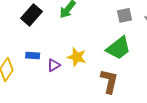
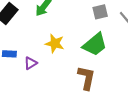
yellow star: (77, 57) -> (55, 43), moved

